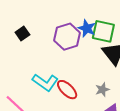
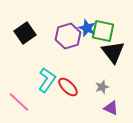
black square: (22, 34) -> (25, 33), size x1.5
cyan L-shape: (45, 82) -> (47, 80), turned -90

